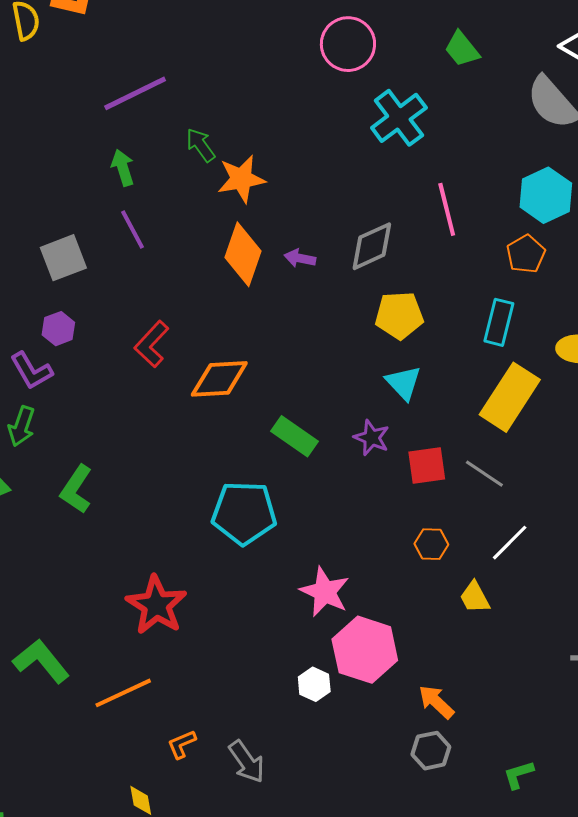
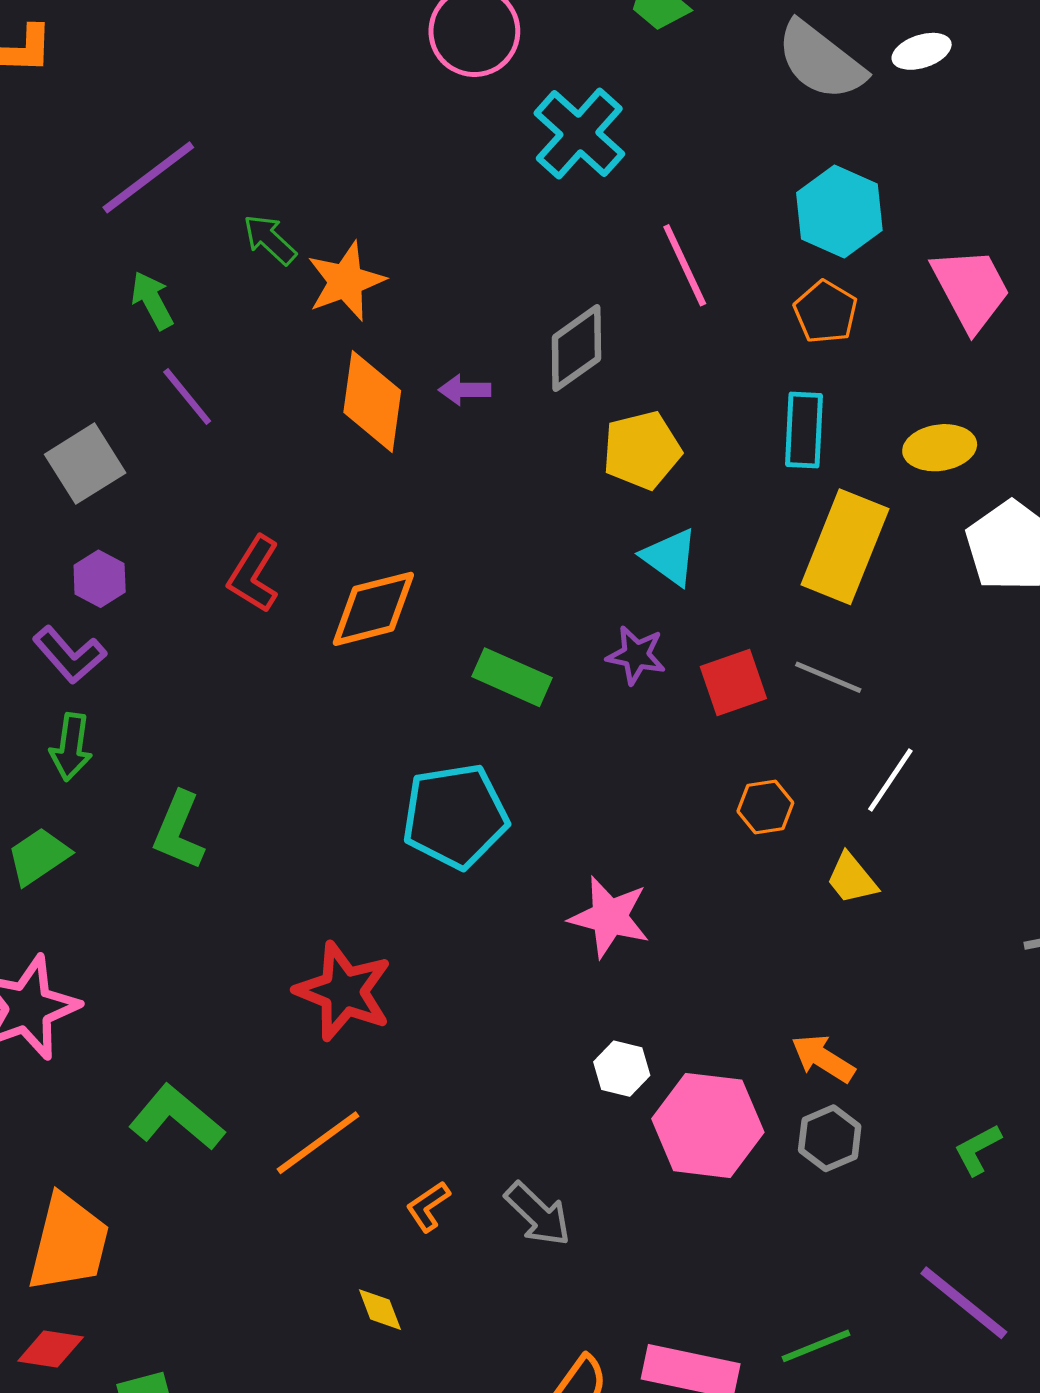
pink hexagon: (365, 650) -> (708, 1125), moved

